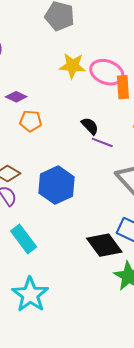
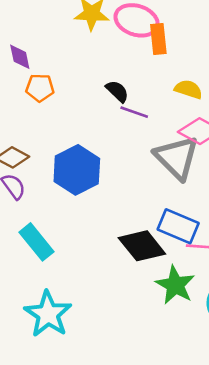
purple diamond: (16, 97) -> (20, 57), turned 55

